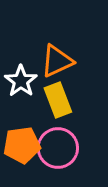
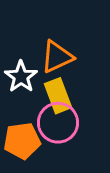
pink circle: (58, 148) -> (58, 123), moved

